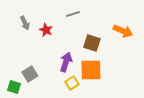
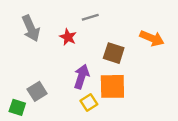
gray arrow: (25, 23) -> (31, 28), size x1.5
red star: (46, 30) -> (68, 37), moved

